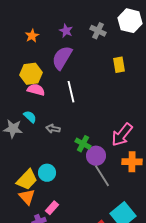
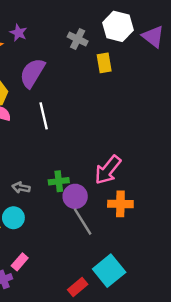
purple star: (66, 31) -> (18, 33), moved
yellow rectangle: (119, 65) -> (104, 63), moved
gray arrow: (53, 129) -> (21, 188), moved
green cross: (83, 144) -> (59, 181), turned -35

